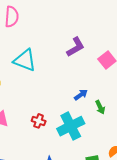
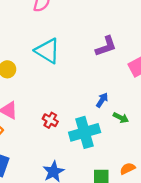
blue arrow: (81, 95) -> (102, 100), turned -32
green arrow: (100, 107) -> (121, 118), turned -48

